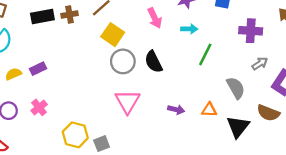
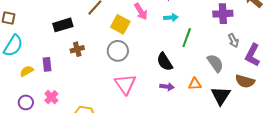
brown cross: (70, 15) -> (77, 49), moved
black rectangle: (42, 16) -> (63, 25), moved
yellow square: (113, 35) -> (120, 24), moved
black semicircle: (154, 62) -> (165, 62), moved
gray arrow: (260, 64) -> (233, 40), turned 104
purple rectangle: (38, 69) -> (47, 64), turned -64

